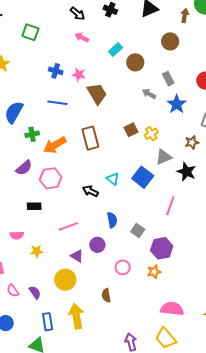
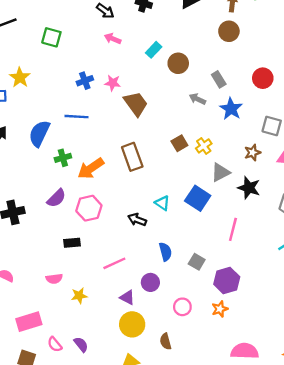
brown circle: (170, 41) -> (229, 31), moved
blue cross: (56, 71) -> (85, 81), turned -32
blue line: (57, 103) -> (76, 117), moved
yellow circle: (65, 280) -> (132, 324), moved

